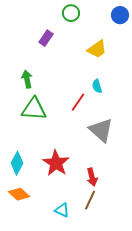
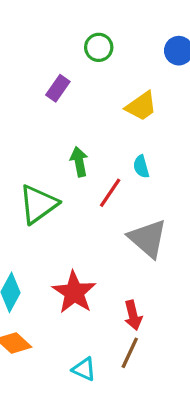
green arrow: (27, 79) -> (79, 162), moved
green triangle: (34, 109) -> (38, 204), turned -40

